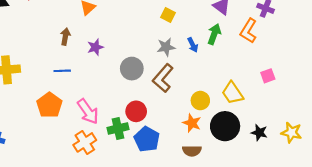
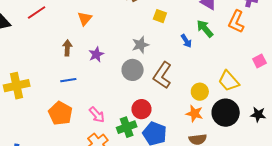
green arrow: (214, 34) -> (205, 29), turned -54
gray star: (166, 47) -> (140, 45), moved
pink arrow: (88, 111) -> (97, 115), size x0.7

